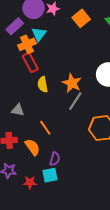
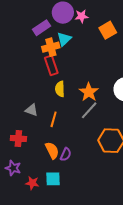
orange line: (45, 128) -> (54, 119), moved, turned 42
orange semicircle: (32, 147) -> (52, 150), moved
purple semicircle: (55, 159) -> (66, 154), moved

